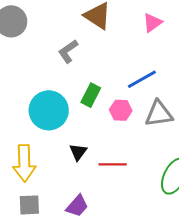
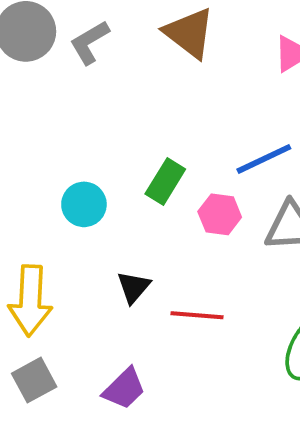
gray L-shape: (68, 51) -> (90, 42), moved
cyan circle: (49, 110) -> (84, 204), size x0.6
gray square: (29, 205) -> (34, 380), turned -30

